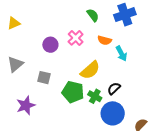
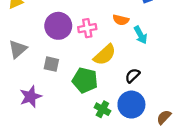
pink cross: (76, 38) -> (87, 28), moved, turned 35
purple circle: (50, 45) -> (58, 26), size x1.5
green cross: (95, 96) -> (102, 109), moved

